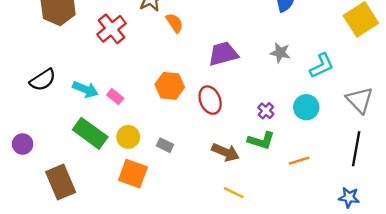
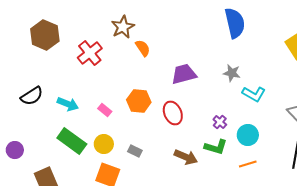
cyan L-shape: (322, 66) -> (254, 94), moved, turned 55
pink rectangle: (115, 97) -> (105, 110), moved
cyan circle: (306, 107) -> (248, 135), moved

